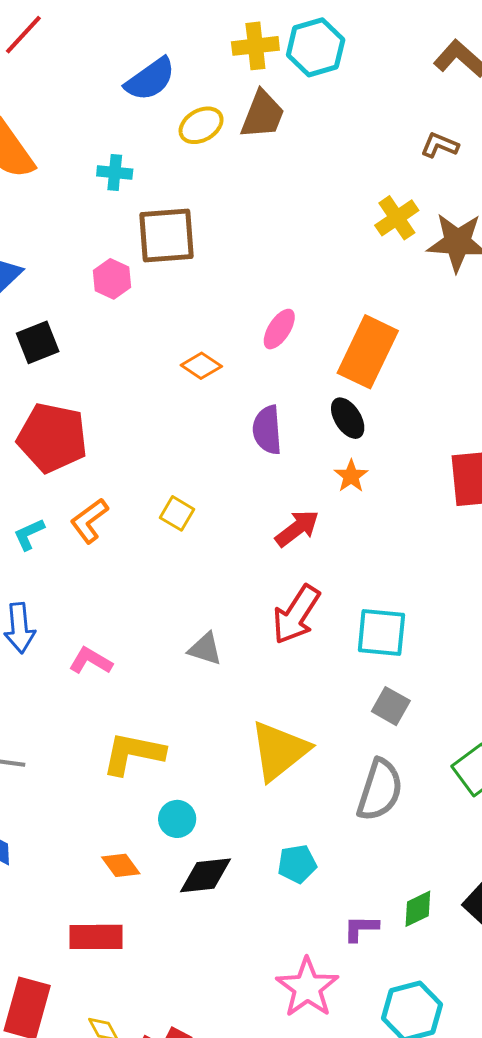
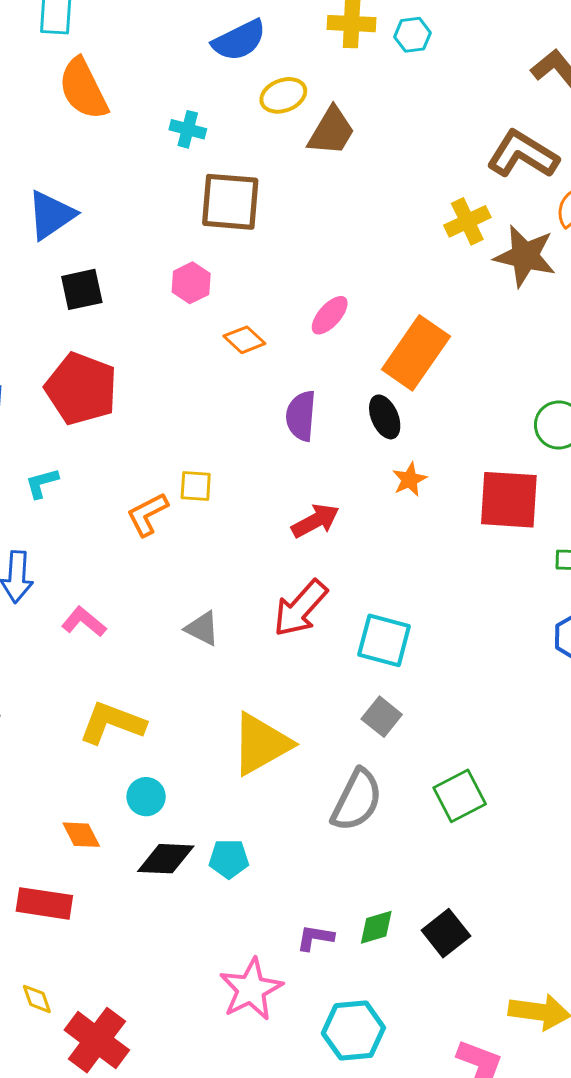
cyan hexagon: (316, 47) -> (412, 35), size x0.6
brown trapezoid: (263, 115) -> (331, 131), moved
brown L-shape: (440, 145) -> (523, 154), size x1.8
pink hexagon: (112, 279) -> (191, 283), moved
orange star: (351, 476) -> (409, 479), moved
yellow square: (177, 513) -> (196, 486), turned -36
orange L-shape: (89, 521) -> (147, 514), moved
cyan pentagon: (297, 864) -> (229, 859), moved

